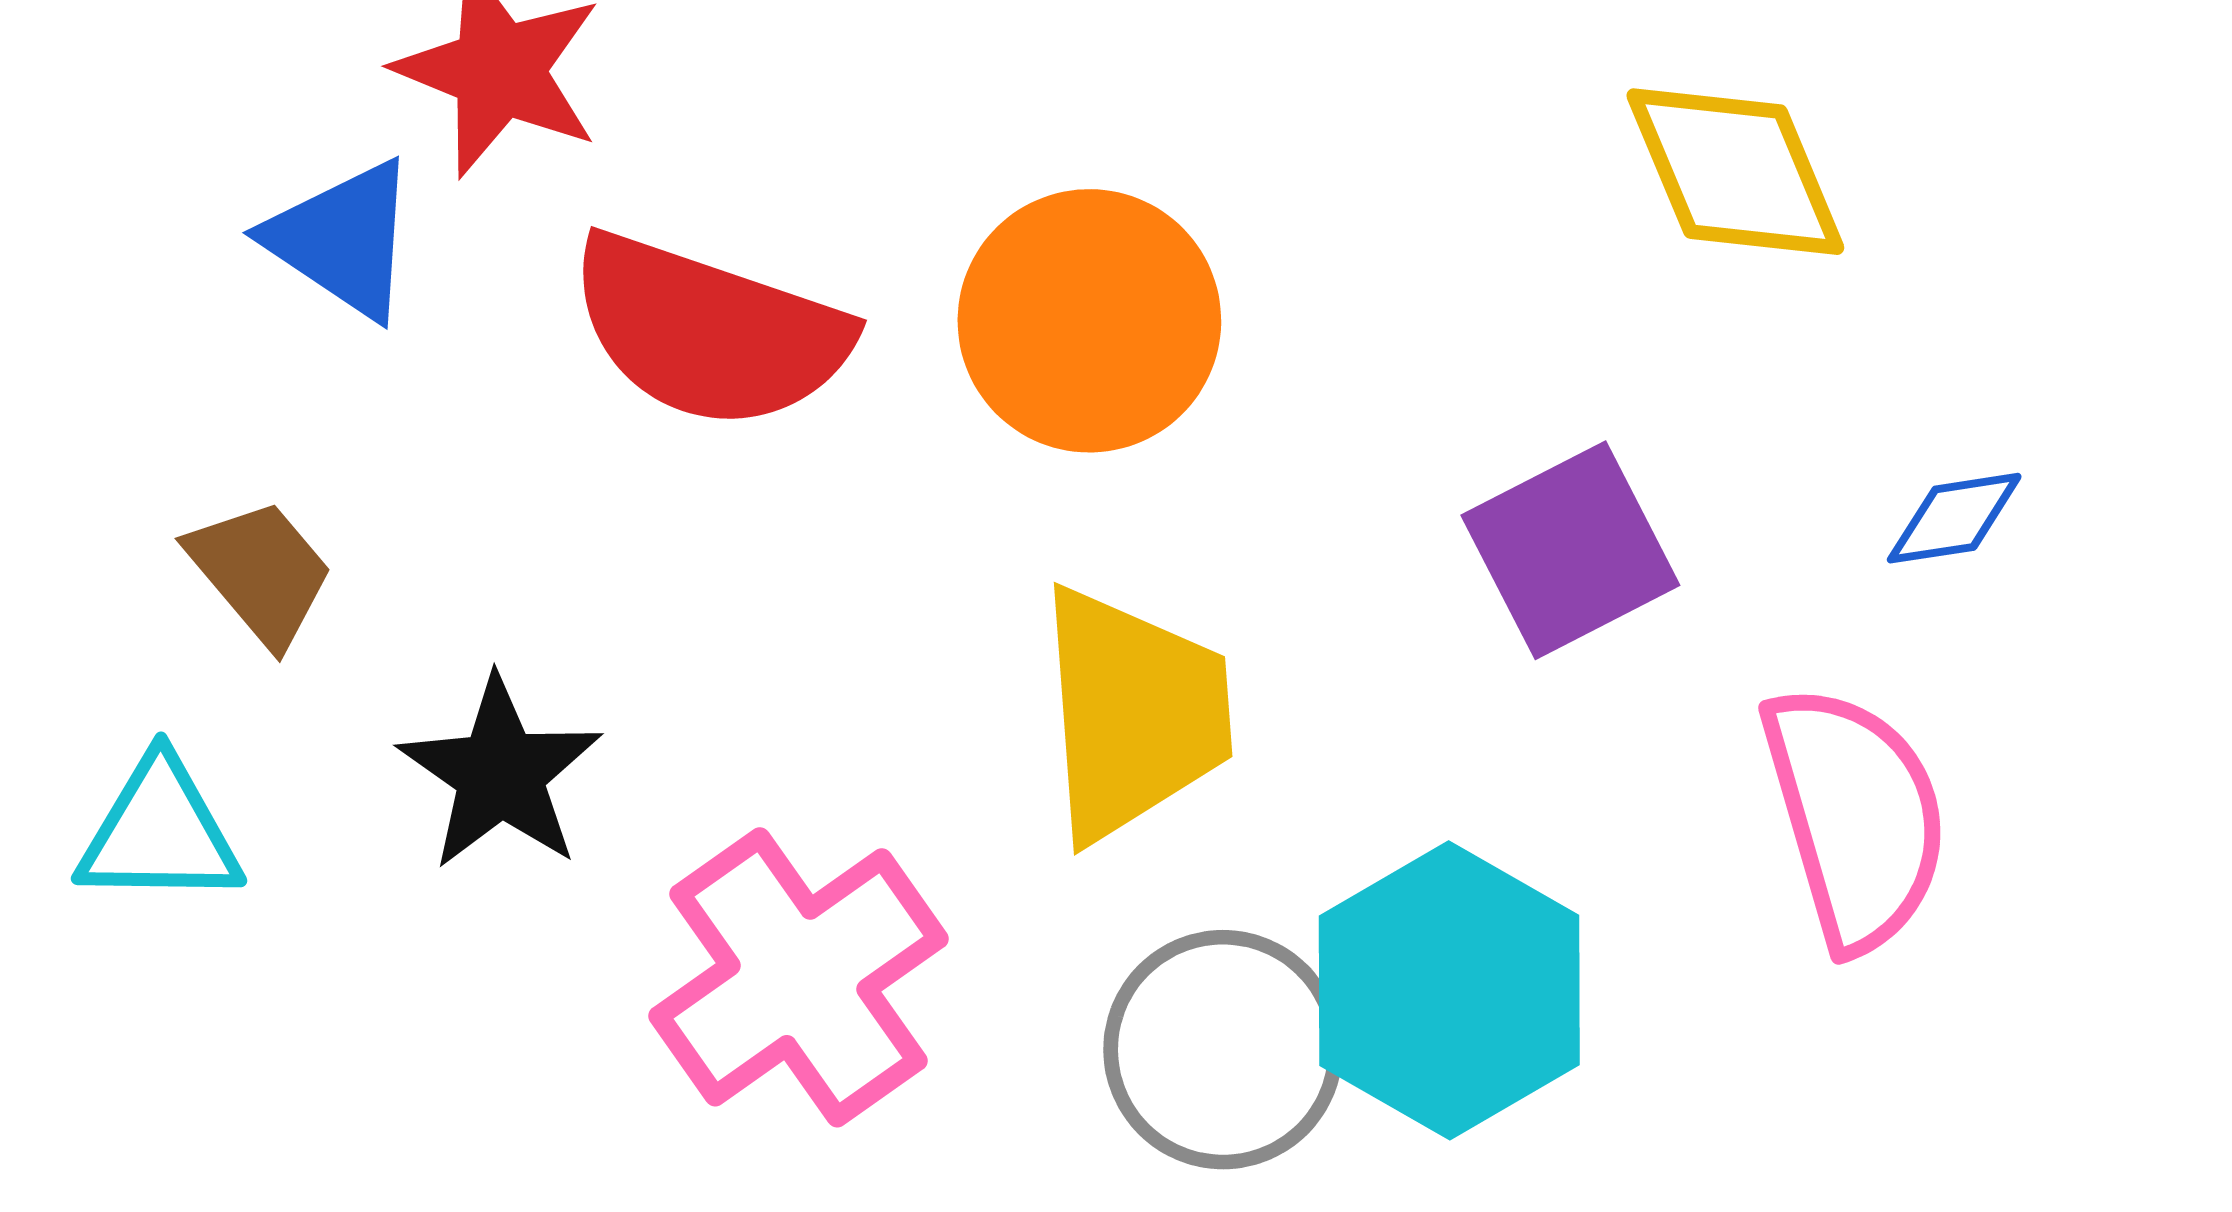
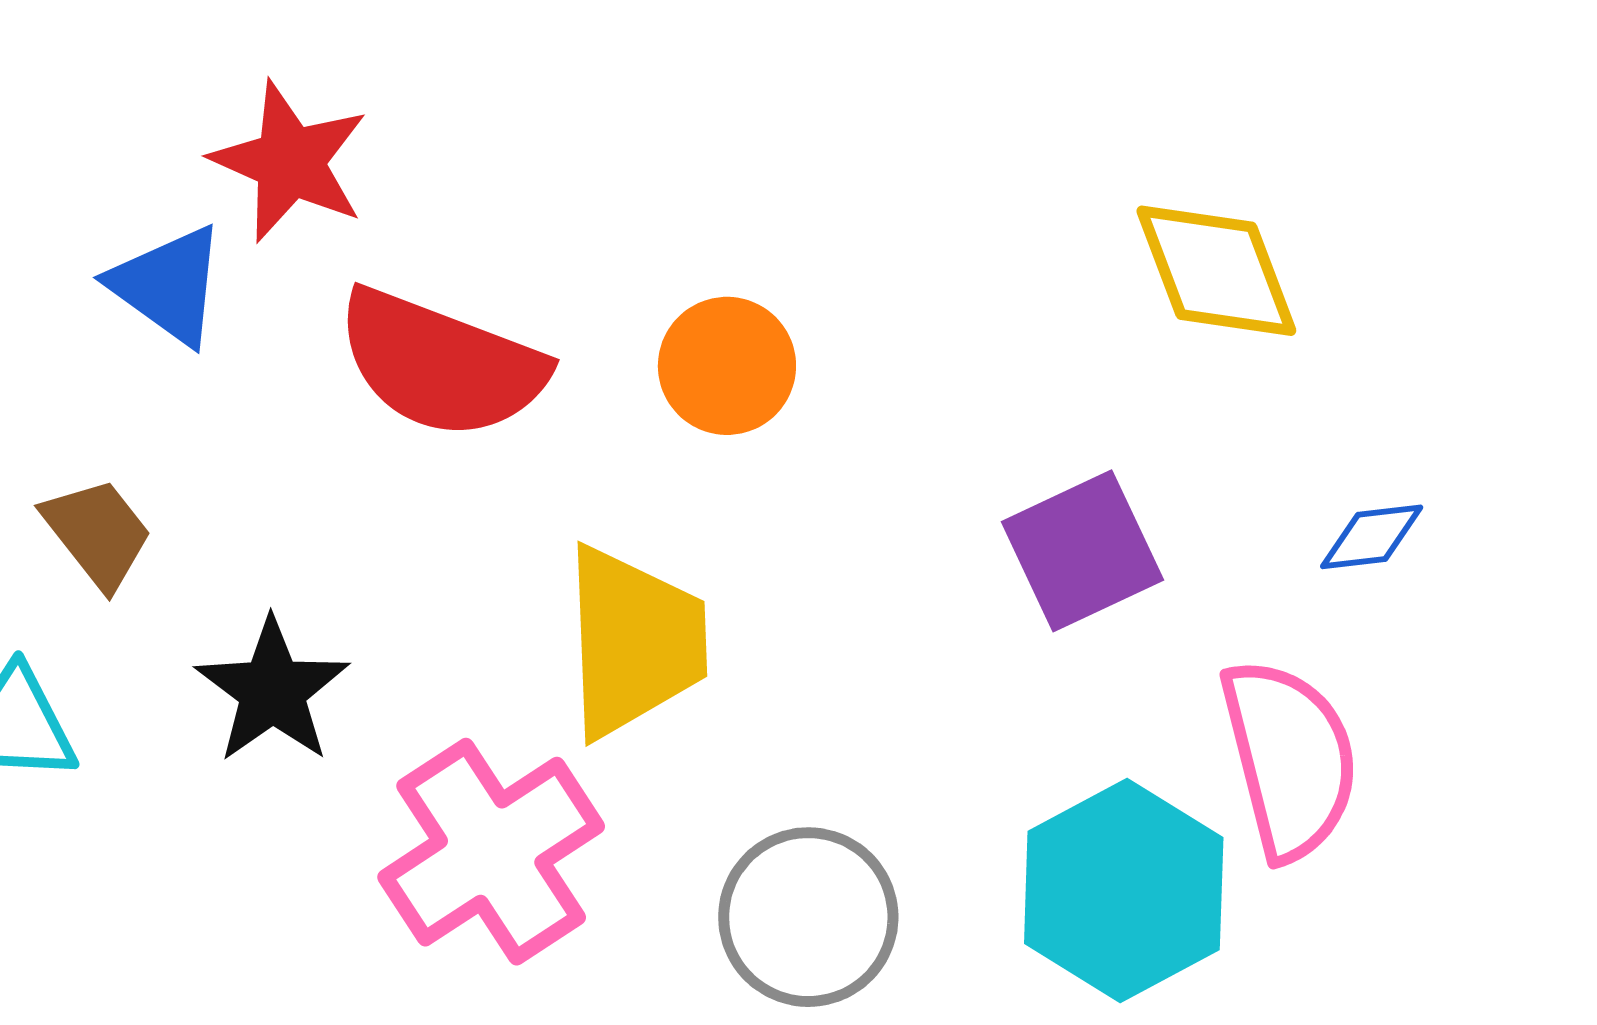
orange circle: (1089, 321) -> (727, 366), size x0.7
yellow trapezoid: (1134, 714) -> (634, 642), moved
cyan hexagon: (1449, 990) -> (1124, 890), moved

